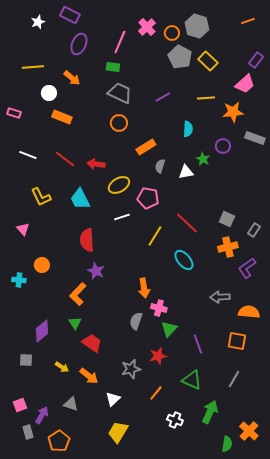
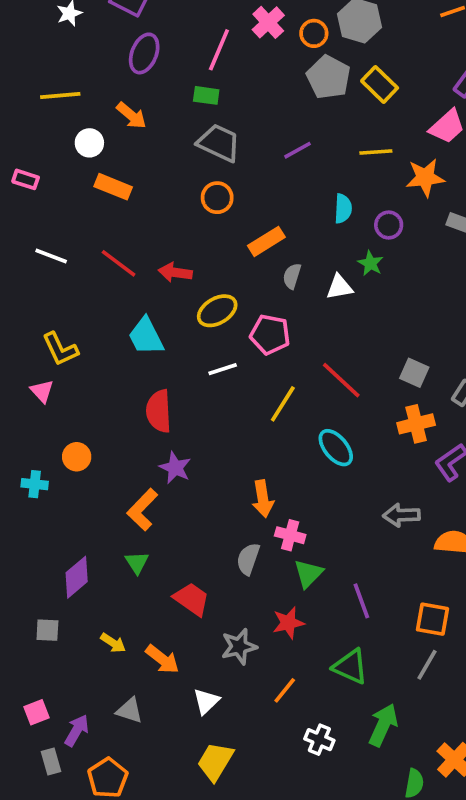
purple circle: (223, 146) -> (389, 225), moved
yellow L-shape: (41, 197) -> (60, 349), moved
orange square: (237, 341) -> (432, 619), moved
red trapezoid: (92, 343) -> (192, 599), moved

